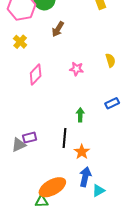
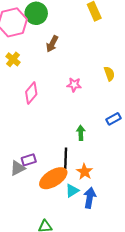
orange ellipse: (52, 187) -> (53, 178), moved
cyan triangle: (98, 191) -> (72, 191), moved

